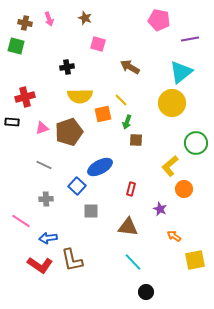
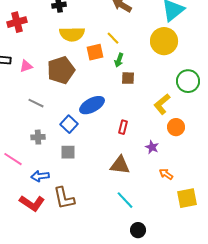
red cross: (25, 97) -> (17, 22), moved
pink triangle: (42, 128) -> (26, 66), moved
gray square: (91, 211) -> (68, 152), moved

